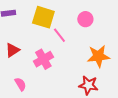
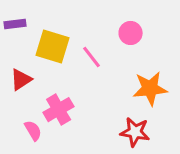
yellow square: (43, 17) -> (53, 47), moved
pink cross: (43, 59) -> (59, 110), moved

